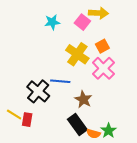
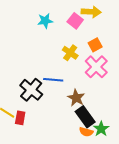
yellow cross: (77, 54) -> (70, 53), size x0.7
black rectangle: (77, 125) -> (85, 117), moved

